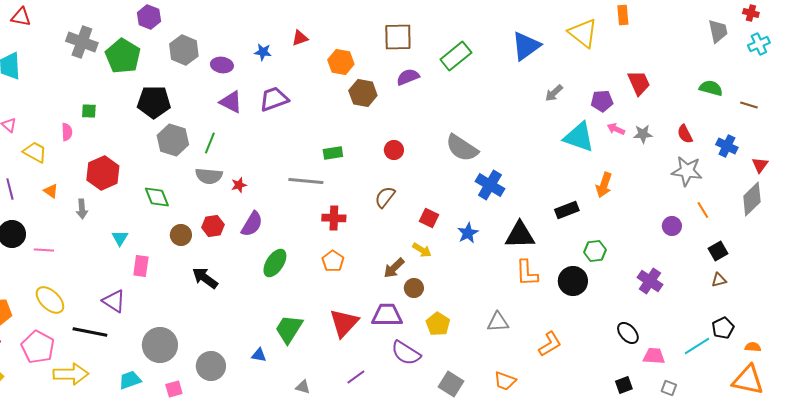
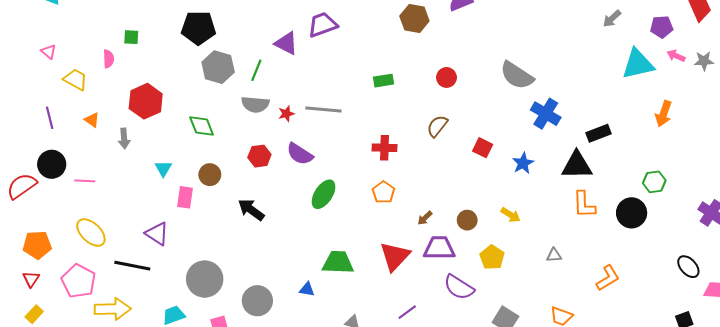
purple triangle: (231, 102) -> (286, 43), moved
cyan triangle: (579, 137) -> (638, 64), turned -32
gray line: (306, 181) -> (324, 110), moved
black rectangle: (567, 210) -> (598, 133), moved
purple semicircle: (252, 224) -> (300, 154), turned 92
brown circle: (181, 235) -> (210, 175), moved
yellow arrow: (422, 250) -> (511, 215), moved
brown arrow: (394, 268) -> (425, 218), moved, size x0.7
gray triangle: (498, 322) -> (554, 255), size x0.7
green trapezoid: (289, 329) -> (338, 262), turned 60

